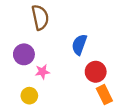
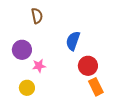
brown semicircle: (40, 17) -> (37, 16), size x0.7

